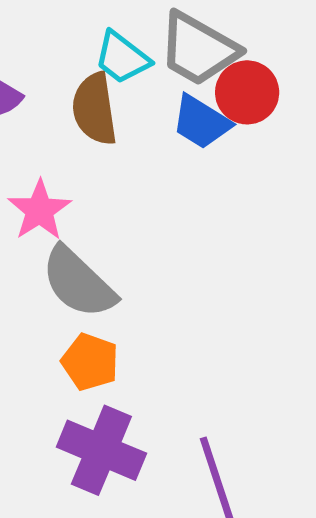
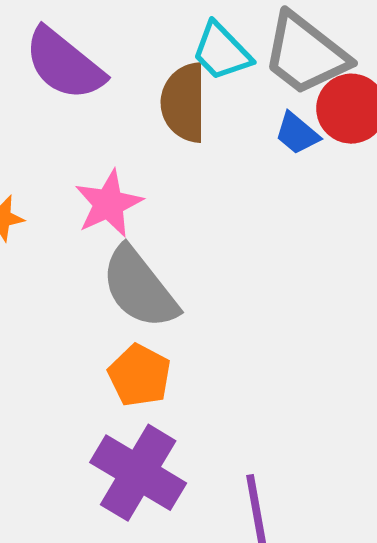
blue trapezoid: (201, 122) -> (297, 133), size x0.7

